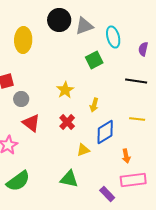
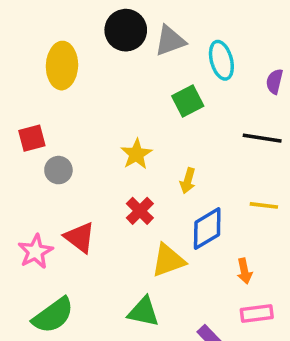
red triangle: (31, 123) -> (80, 237), moved
yellow triangle: (83, 150) -> (168, 260), size x1.5
pink rectangle: (133, 180) -> (257, 314), size x0.7

